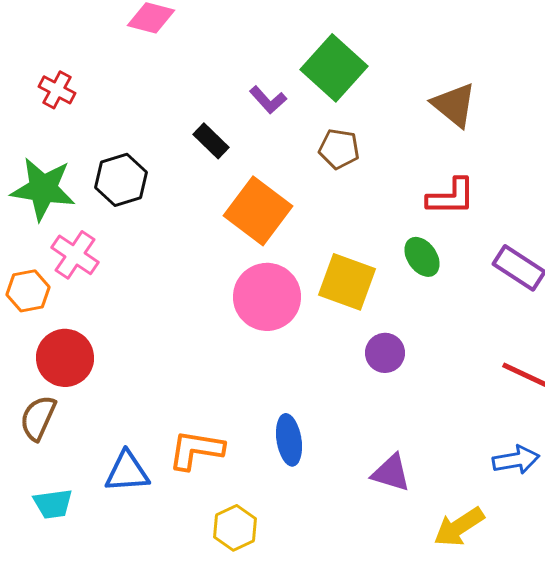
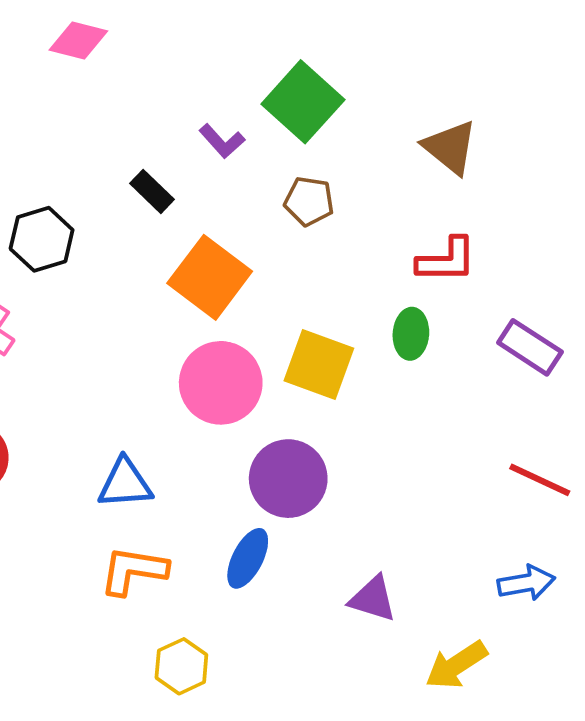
green ellipse: (422, 257) -> (411, 334), turned 39
purple circle: (385, 353) -> (288, 479), moved, size x1.6
blue ellipse: (289, 440) -> (248, 558), turned 36
blue triangle: (127, 472) -> (125, 483), moved

